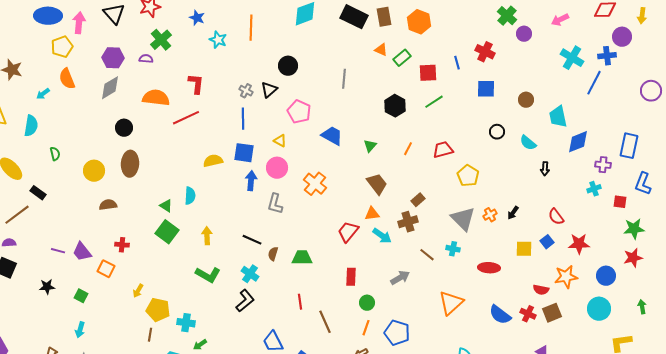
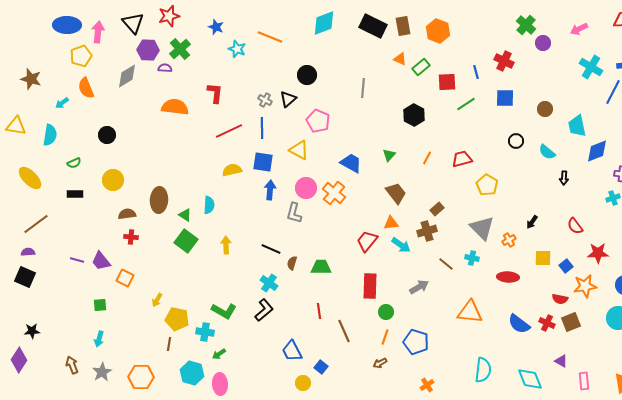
orange line: (251, 28) -> (270, 37), turned -70
purple hexagon: (113, 58) -> (148, 50), moved
gray diamond: (110, 88) -> (127, 76), moved
green line: (434, 102) -> (466, 104), moved
red line: (186, 118) -> (229, 131), moved
black circle: (124, 128) -> (107, 135), moved
blue trapezoid: (332, 136) -> (351, 163), moved
yellow triangle: (280, 141) -> (299, 150), size x1.5
green semicircle: (55, 154) -> (74, 163), turned 80
brown ellipse: (130, 164) -> (159, 200), moved
pink circle: (277, 168) -> (306, 188), moved
black rectangle: (38, 193) -> (75, 194), moved, turned -35
orange cross: (490, 215) -> (509, 240), moved
blue square: (547, 242) -> (566, 266), moved
red cross: (122, 245) -> (131, 237), moved
green L-shape: (208, 275) -> (224, 311), moved
red rectangle: (351, 277) -> (370, 286), size x1.4
black star: (47, 287) -> (32, 331), moved
green square: (81, 296) -> (100, 305), turned -32
orange triangle: (451, 303) -> (470, 312), turned 48

